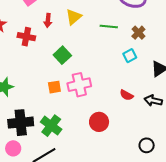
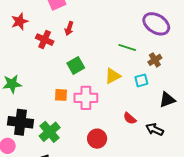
yellow triangle: (74, 17) -> (113, 76), moved

